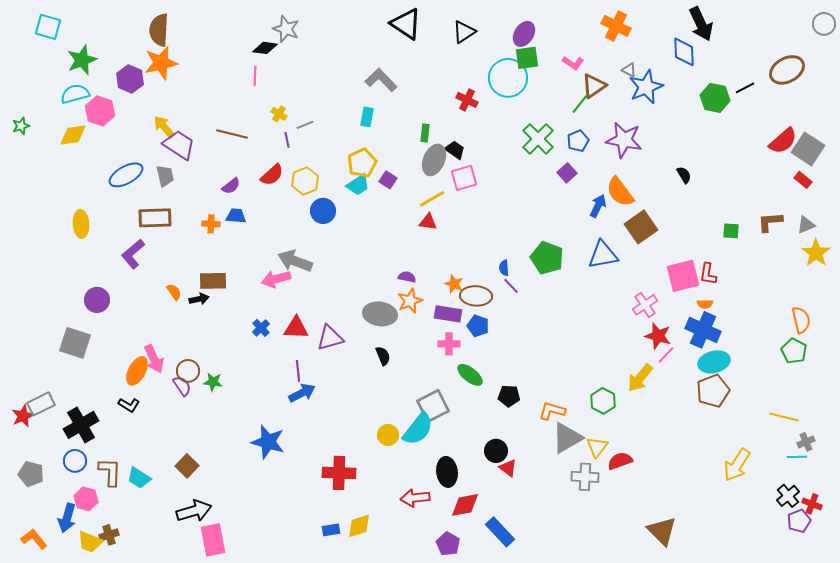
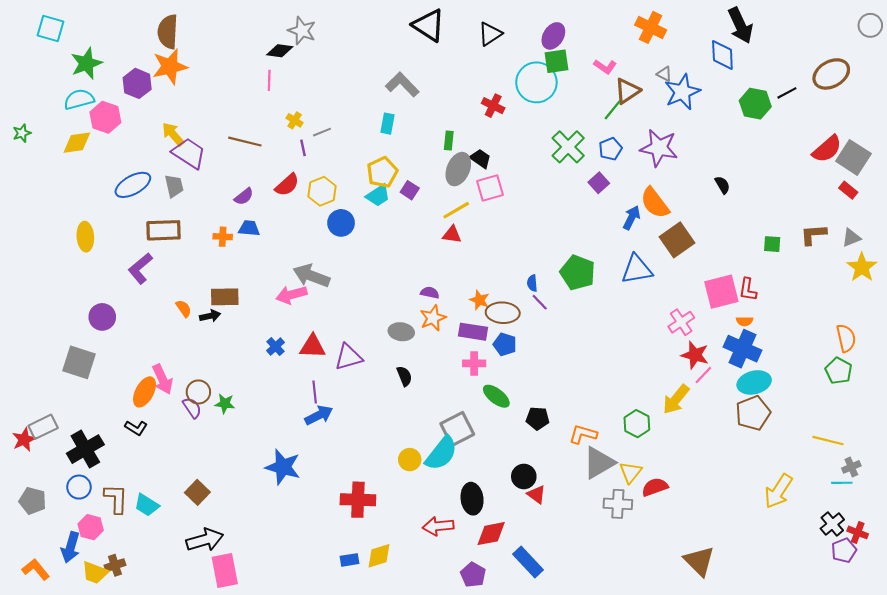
gray ellipse: (380, 314) -> (401, 332), size x0.7

